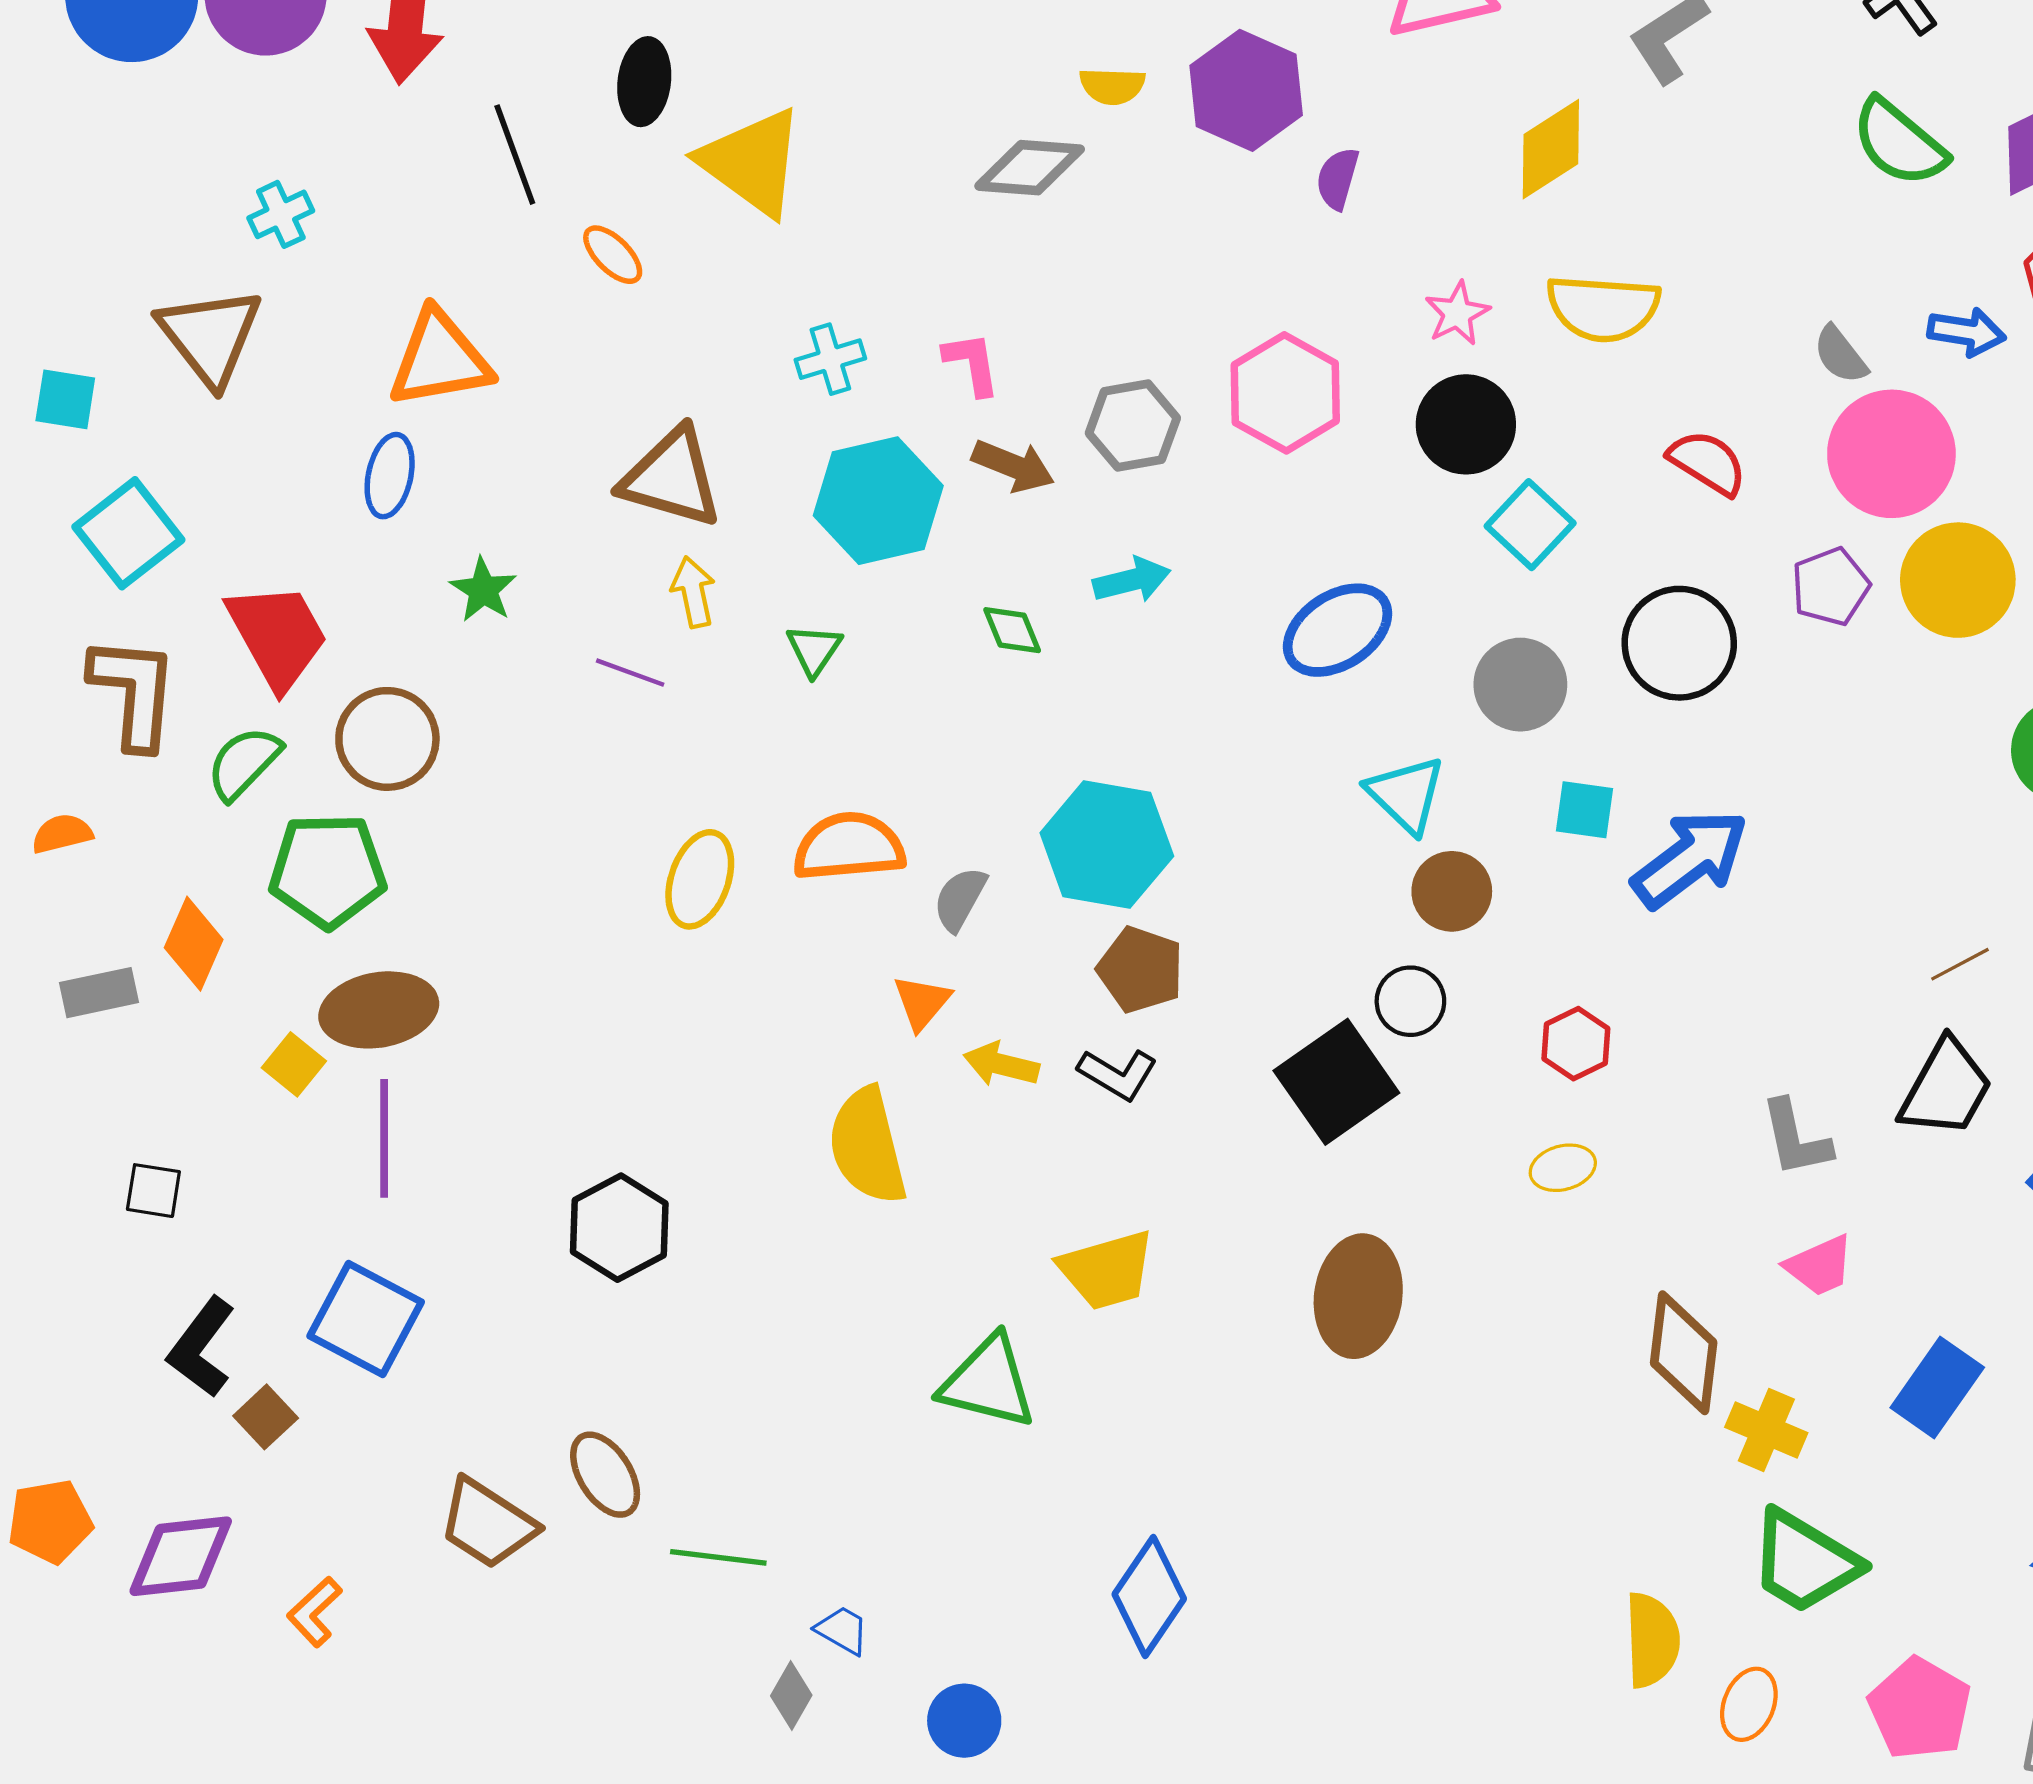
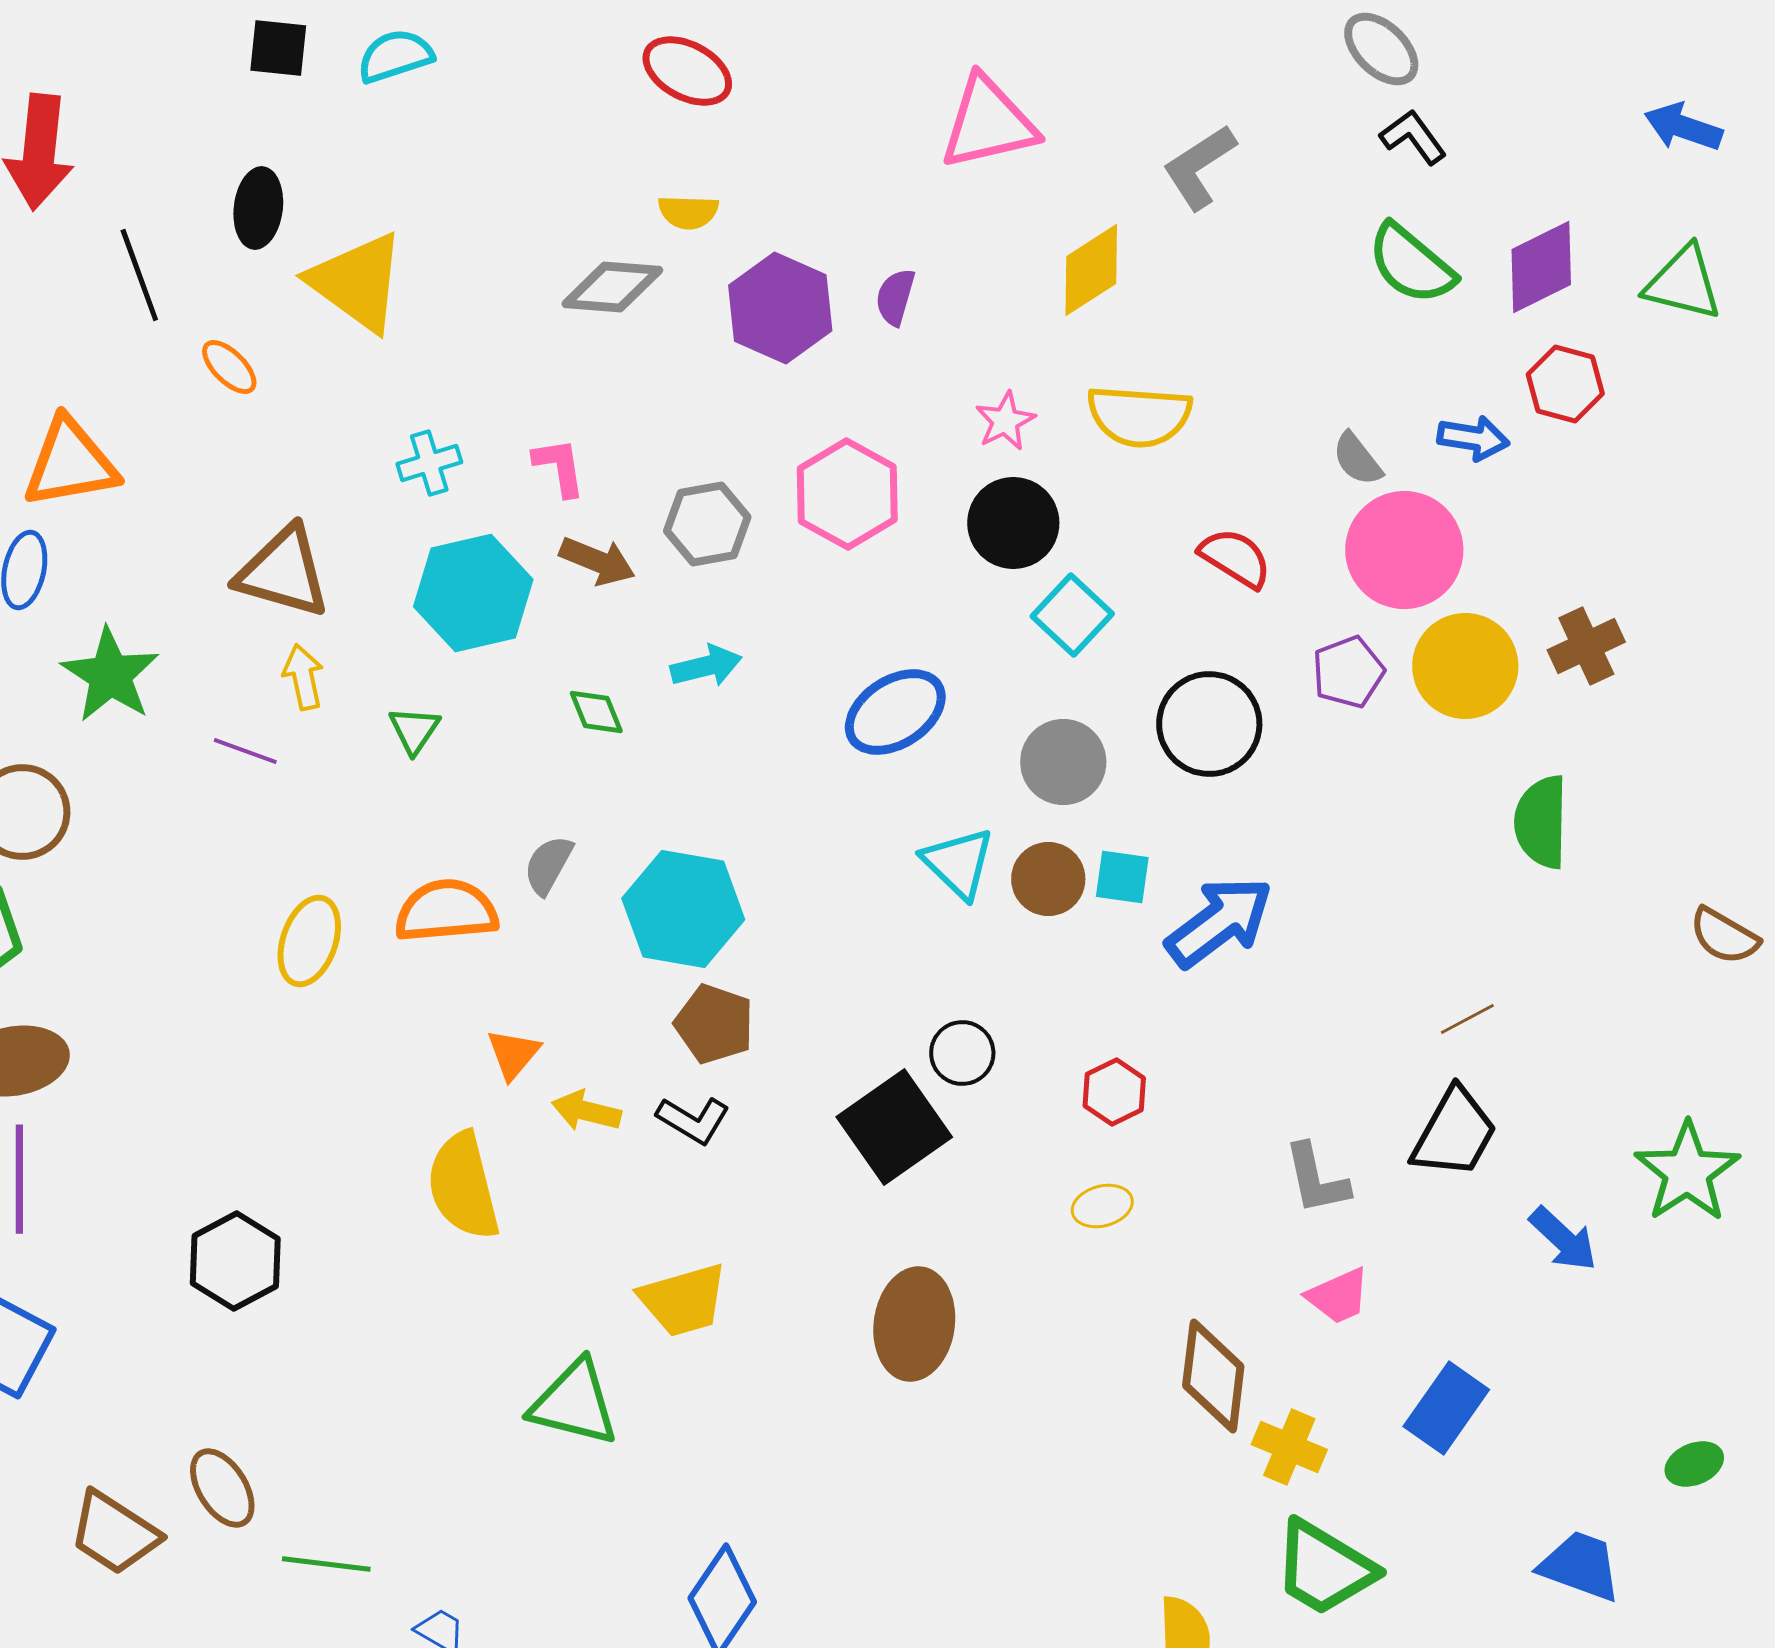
purple hexagon: (1246, 90) -> (780, 308), moved
green star: (483, 590) -> (110, 675), size x1.6
brown circle: (1452, 891) -> (1048, 879), moved
gray semicircle: (960, 899) -> (548, 865), moved

